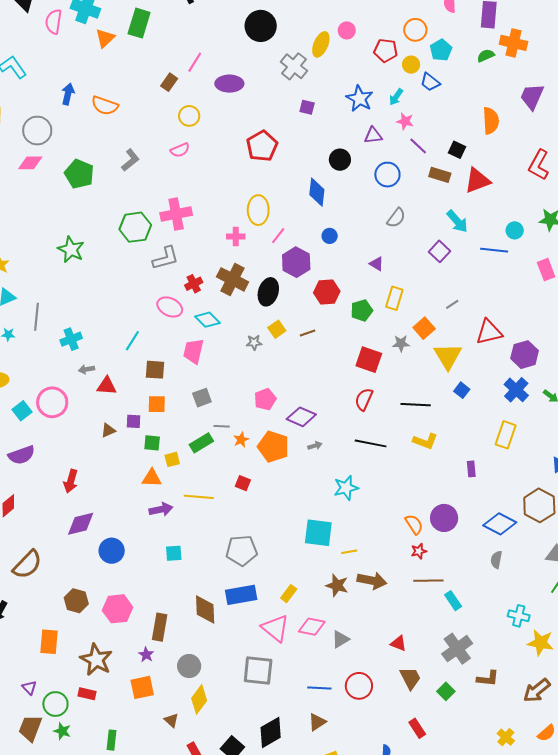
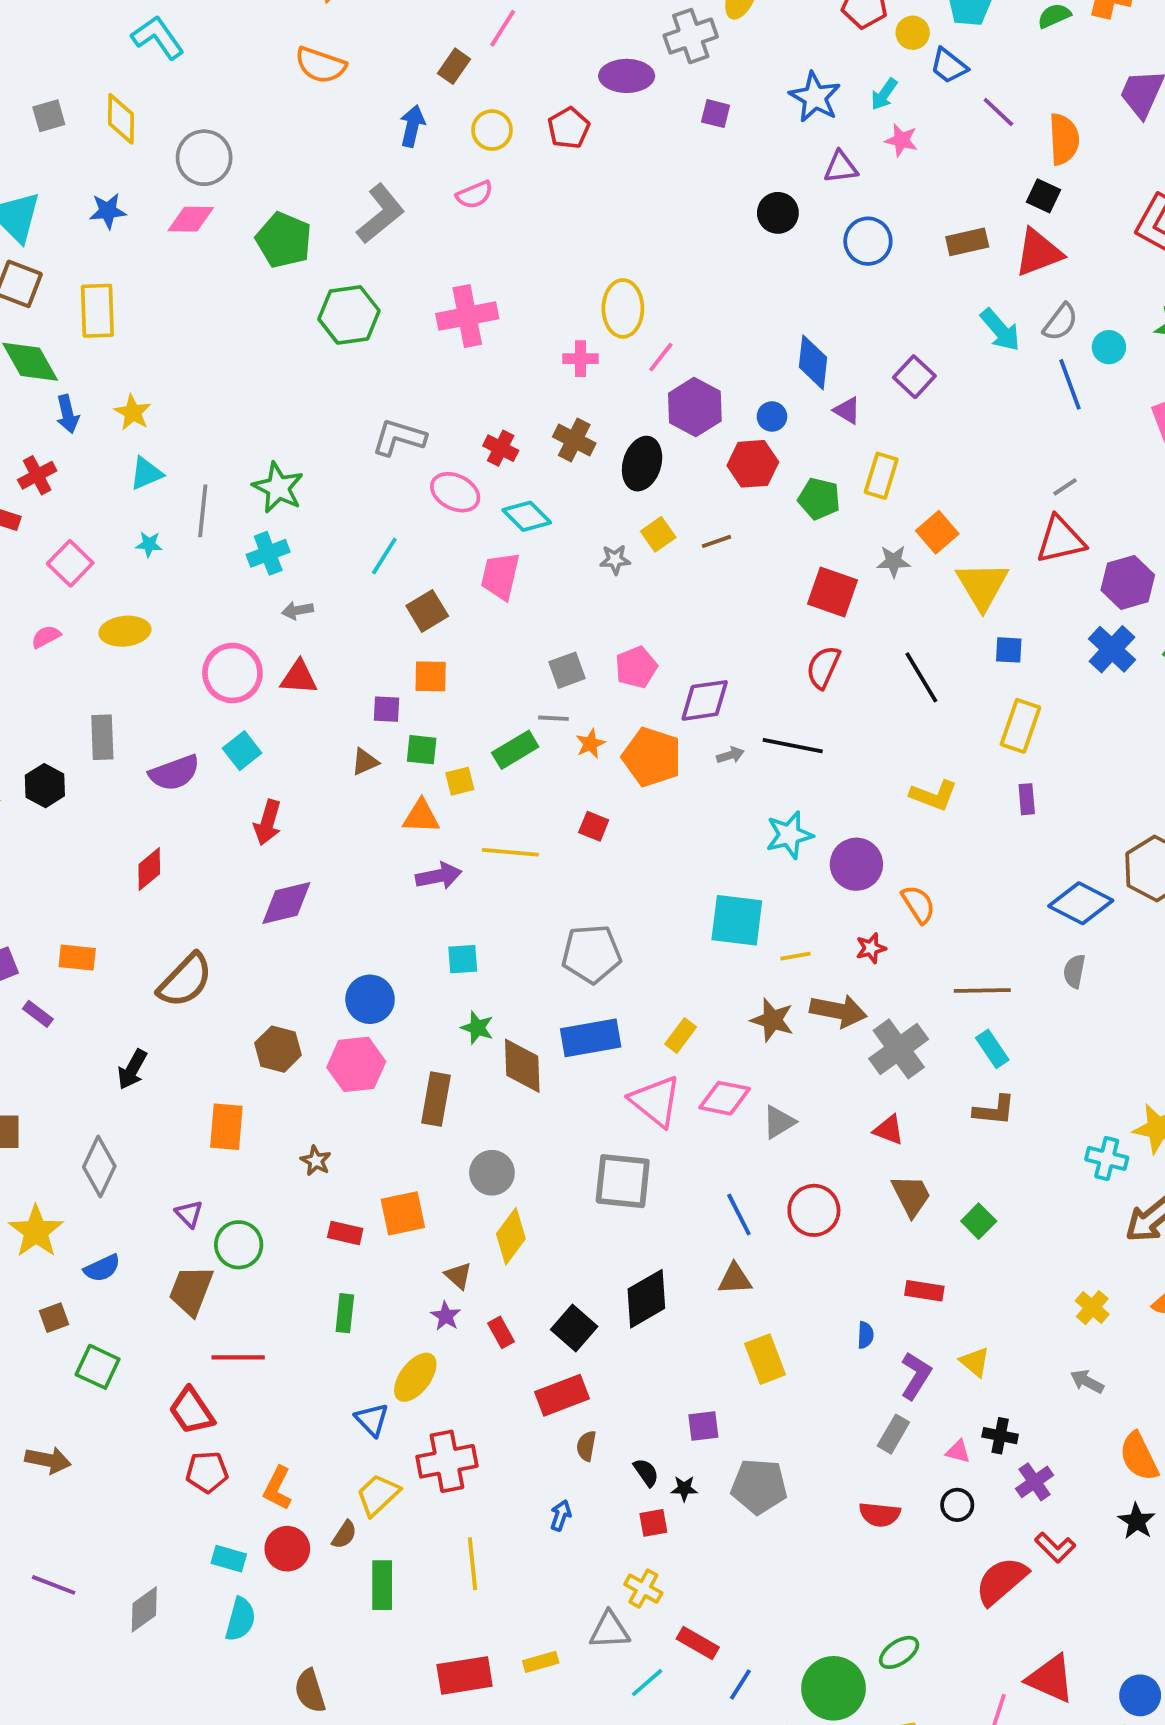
gray cross: (294, 66) -> (691, 36), turned 32
purple ellipse: (229, 84) -> (627, 76), moved
blue arrow: (68, 94) -> (412, 126), moved
orange semicircle: (105, 106) -> (320, 65), moved
red pentagon: (262, 146) -> (569, 128), moved, size x0.7
purple line: (418, 146) -> (998, 112), moved
black square: (457, 150) -> (1043, 196), moved
gray L-shape: (130, 160) -> (381, 214), size x1.4
brown rectangle: (440, 175) -> (967, 242), turned -30
blue diamond: (317, 192) -> (813, 362), moved
gray semicircle: (396, 218) -> (1060, 322), moved
green hexagon: (135, 227) -> (349, 315), moved
blue circle: (330, 236) -> (772, 417), moved
green star: (71, 250) -> (278, 488), moved
blue line: (494, 250) -> (1070, 384), turned 64
purple square: (440, 251) -> (914, 377), moved
gray L-shape: (166, 258) -> (399, 438), moved, turned -148
brown cross: (233, 279) -> (574, 440), size x0.7
red cross: (194, 284) -> (501, 448), turned -36
gray line: (452, 304) -> (1065, 487), moved
green pentagon: (362, 310) -> (819, 499), turned 30
brown square: (155, 370) -> (427, 611), turned -35
red triangle: (107, 386) -> (299, 677), moved
blue square: (462, 390) -> (1009, 650), turned -35
gray square: (202, 398) -> (567, 670), moved
black line: (416, 405) -> (921, 677), turned 56
cyan square: (22, 411) -> (242, 751), moved
purple diamond: (301, 417) -> (705, 700), turned -32
brown triangle: (108, 430) -> (365, 762), moved
yellow rectangle: (506, 435) -> (1020, 726), moved
yellow L-shape: (425, 441) -> (934, 795), moved
black line: (371, 443) -> (793, 746), moved
purple circle: (444, 518) -> (856, 864), moved
blue circle: (112, 551) -> (370, 999), moved
red star: (419, 551) -> (871, 948), moved
brown line: (428, 581) -> (982, 990), moved
cyan cross: (519, 616) -> (1107, 1158), moved
gray cross: (457, 649) -> (899, 1049), moved
purple star: (146, 655) -> (446, 1316), moved
brown star: (96, 660) -> (316, 1161), size x0.5
brown L-shape: (488, 679) -> (994, 1110), moved
blue line: (319, 688) -> (739, 1215), turned 60
red rectangle: (87, 694) -> (345, 1233), moved
brown triangle: (317, 722) -> (735, 1279), turned 30
red rectangle: (417, 728) -> (924, 1291), turned -48
green star: (62, 731) -> (477, 1028), moved

